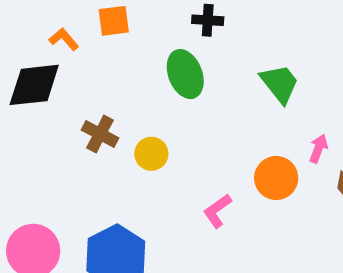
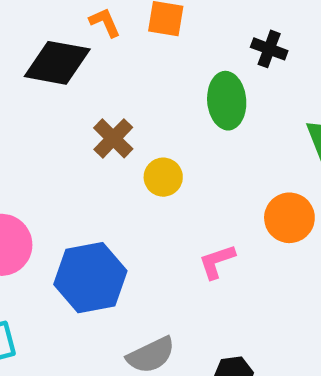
orange circle: (276, 178) -> (289, 218), moved

